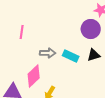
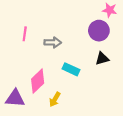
gray arrow: (48, 53) -> (53, 42), moved
cyan rectangle: (71, 56) -> (71, 69), moved

